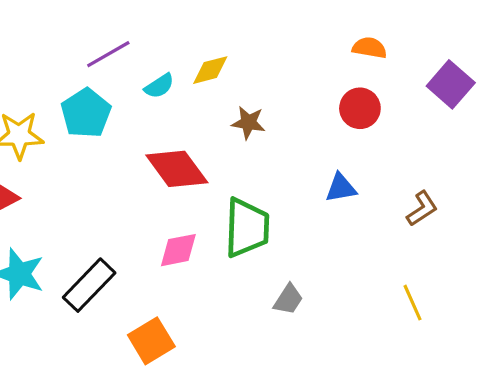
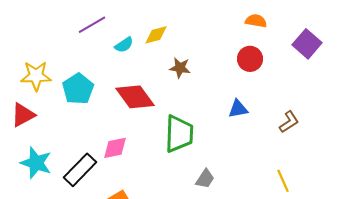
cyan pentagon: (86, 113) -> (78, 89), moved
pink diamond: (178, 250) -> (115, 148), moved

